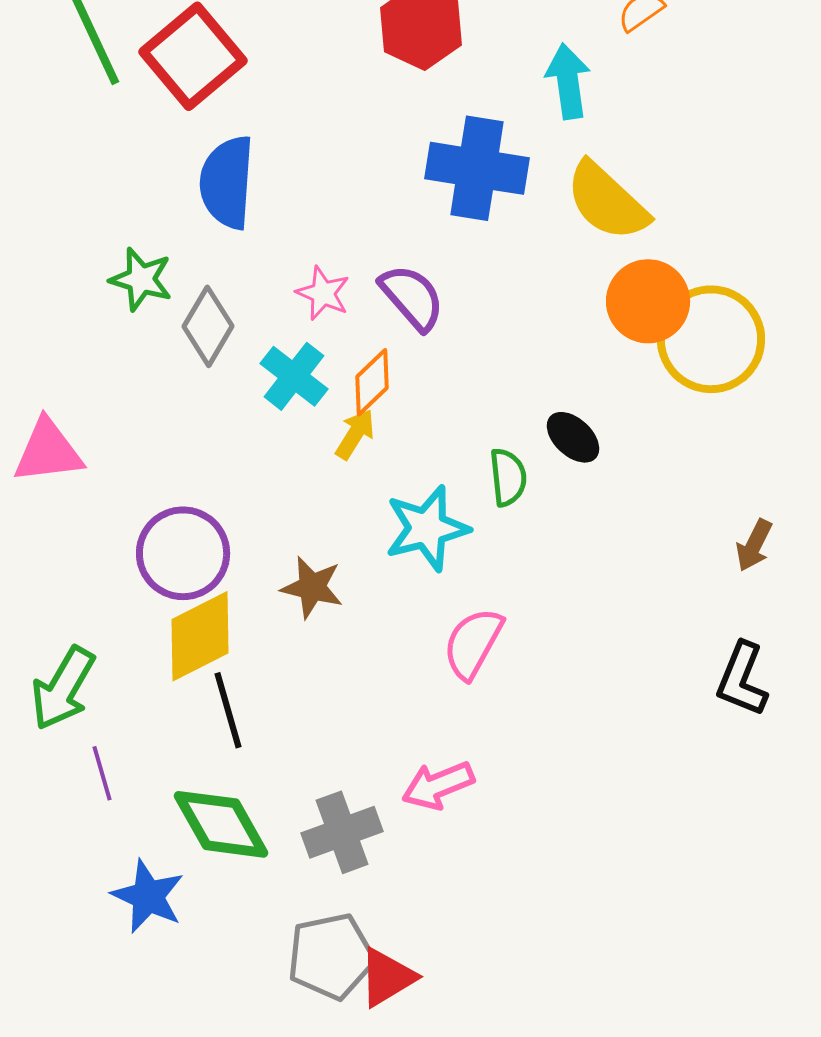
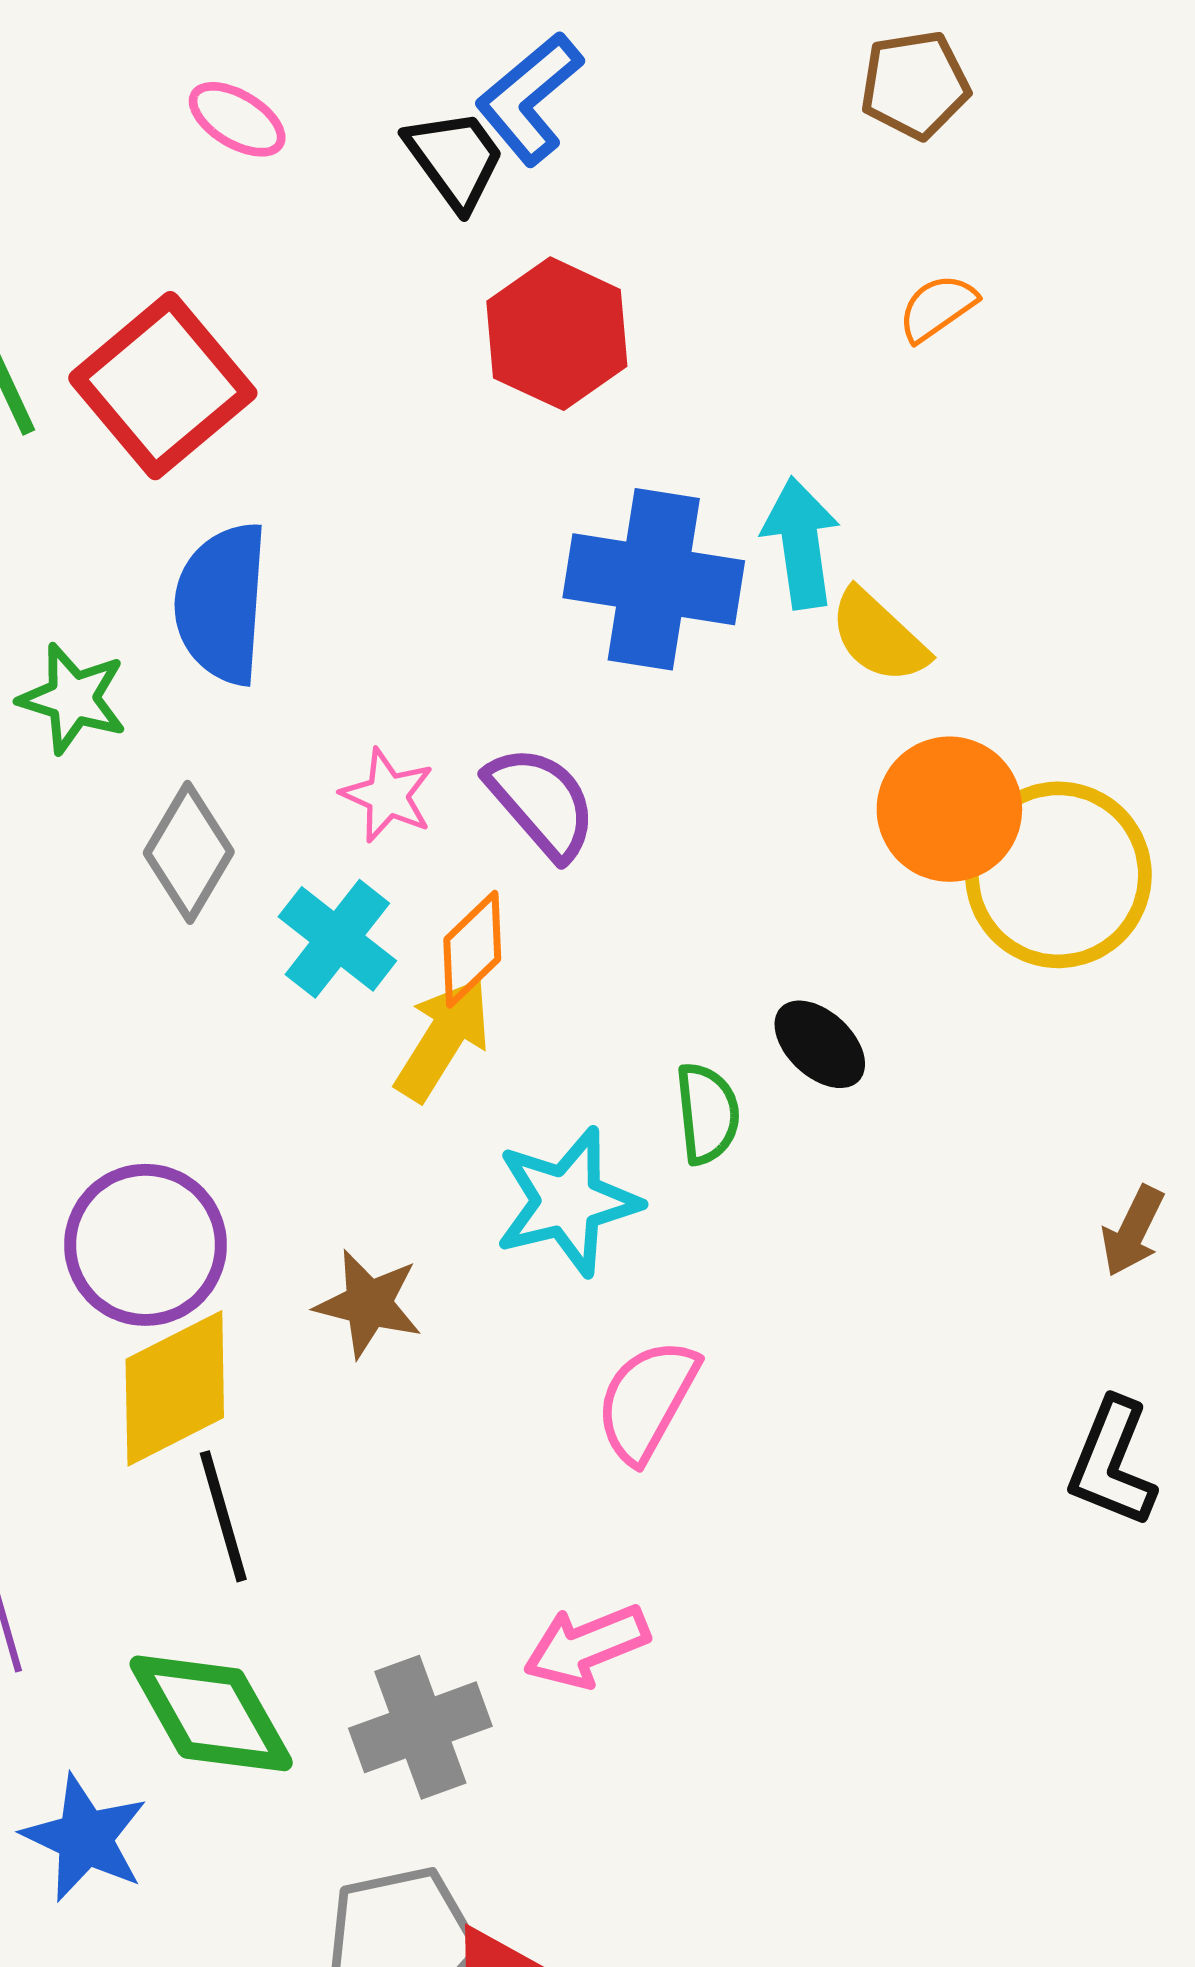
cyan arrow: (568, 81) -> (801, 543), moved
yellow semicircle: (607, 201) -> (879, 636), size x0.7
green star: (141, 279) -> (73, 699), moved
yellow arrow: (355, 434) -> (443, 1039), size x1.4

